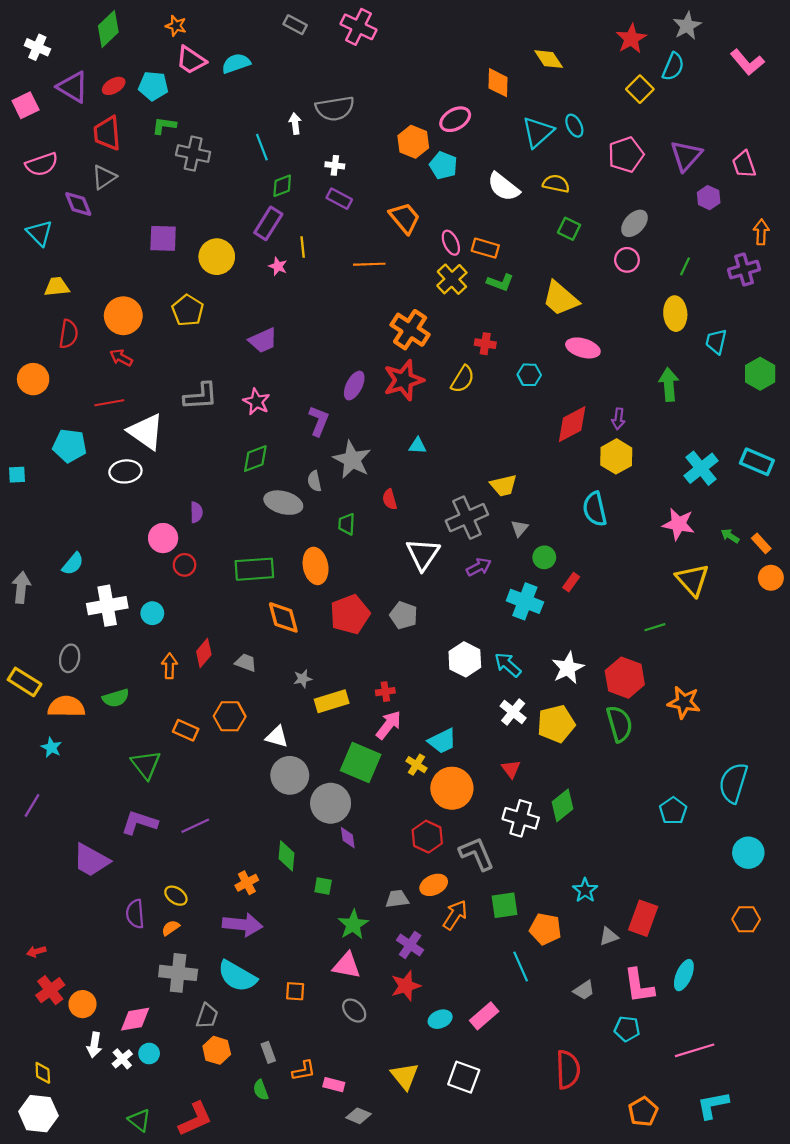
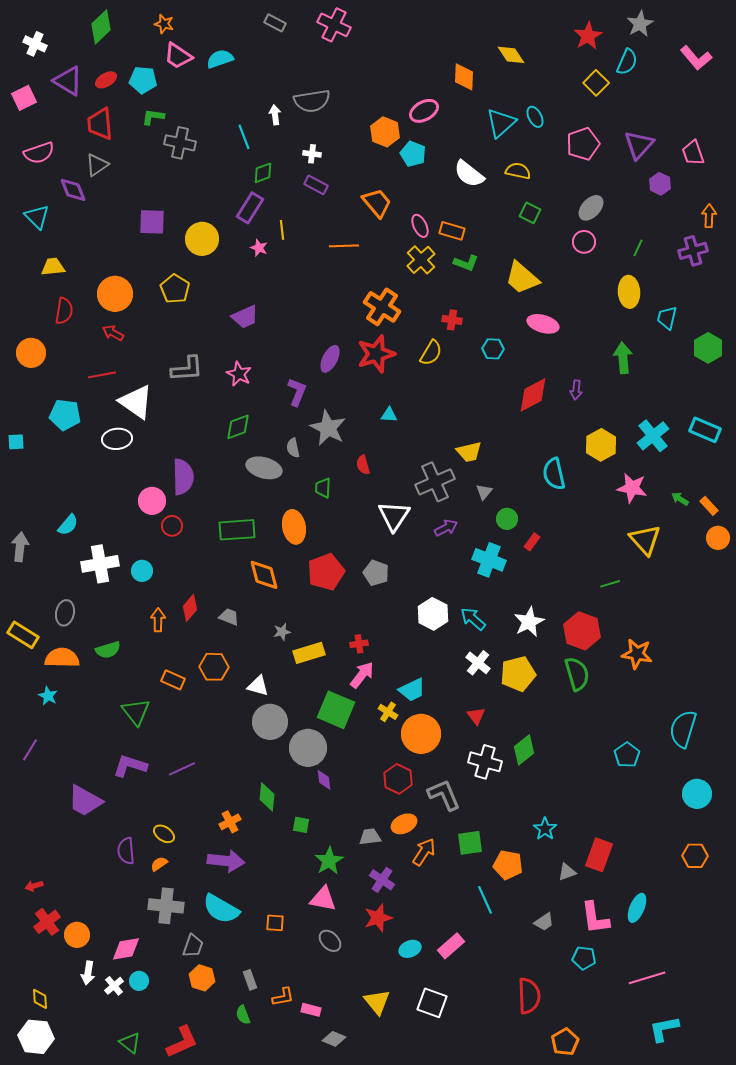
yellow hexagon: (616, 456) -> (601, 445), moved
purple semicircle: (196, 512) -> (183, 477), size x1.8
orange pentagon: (643, 1111) -> (565, 1042), moved

